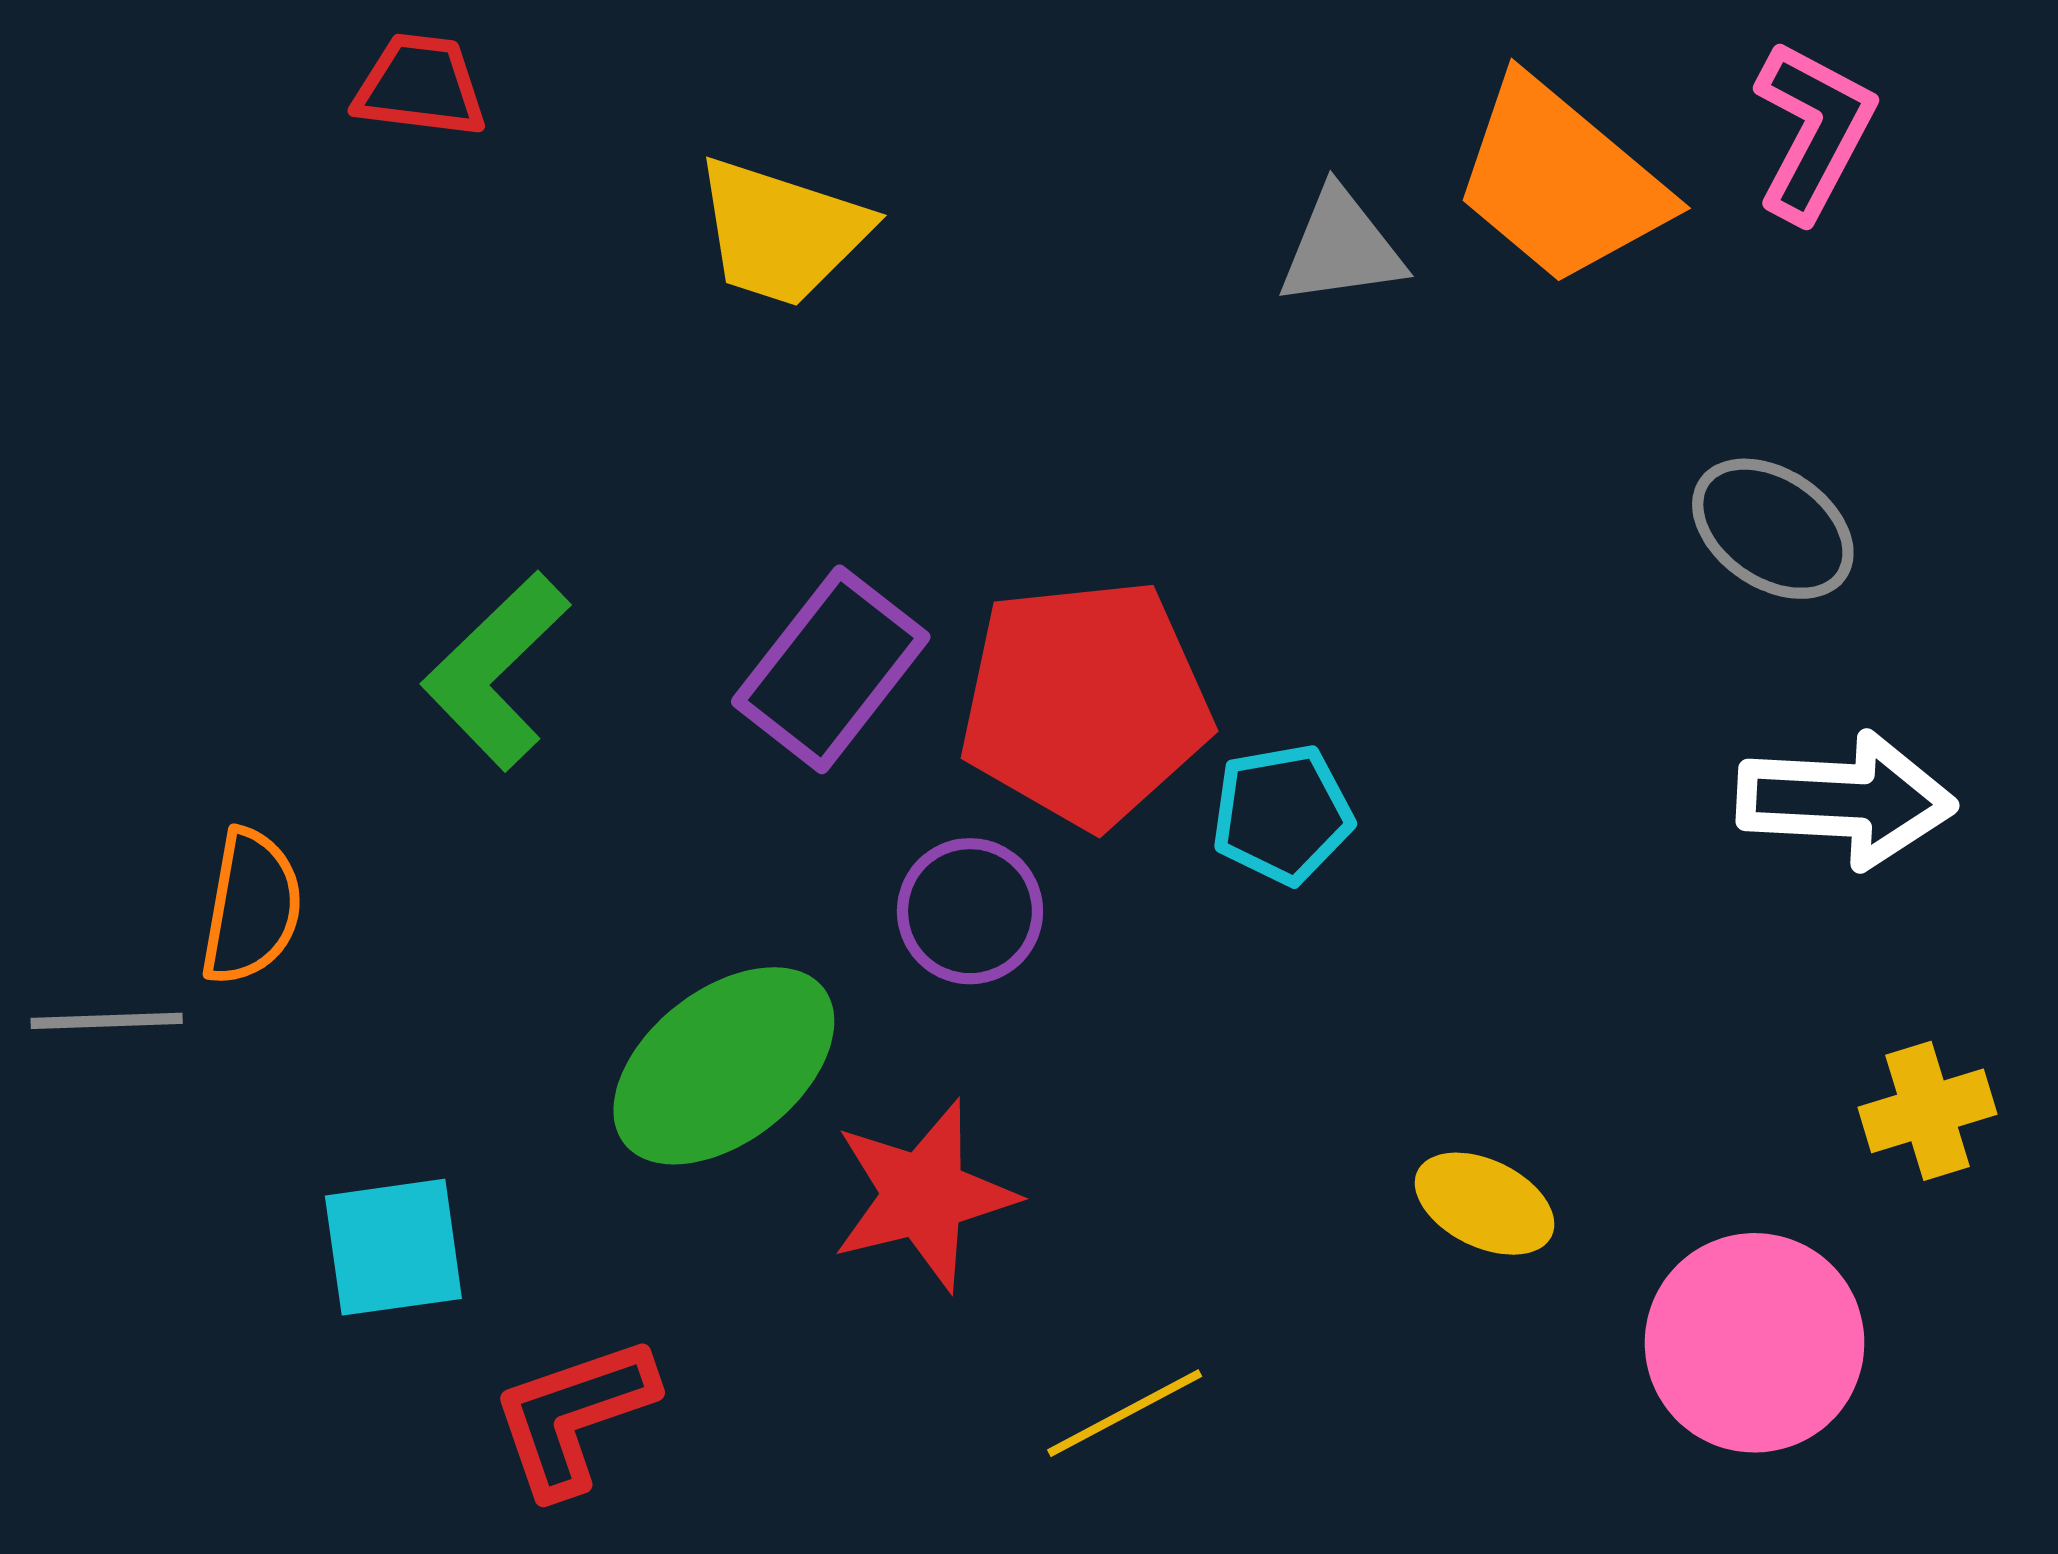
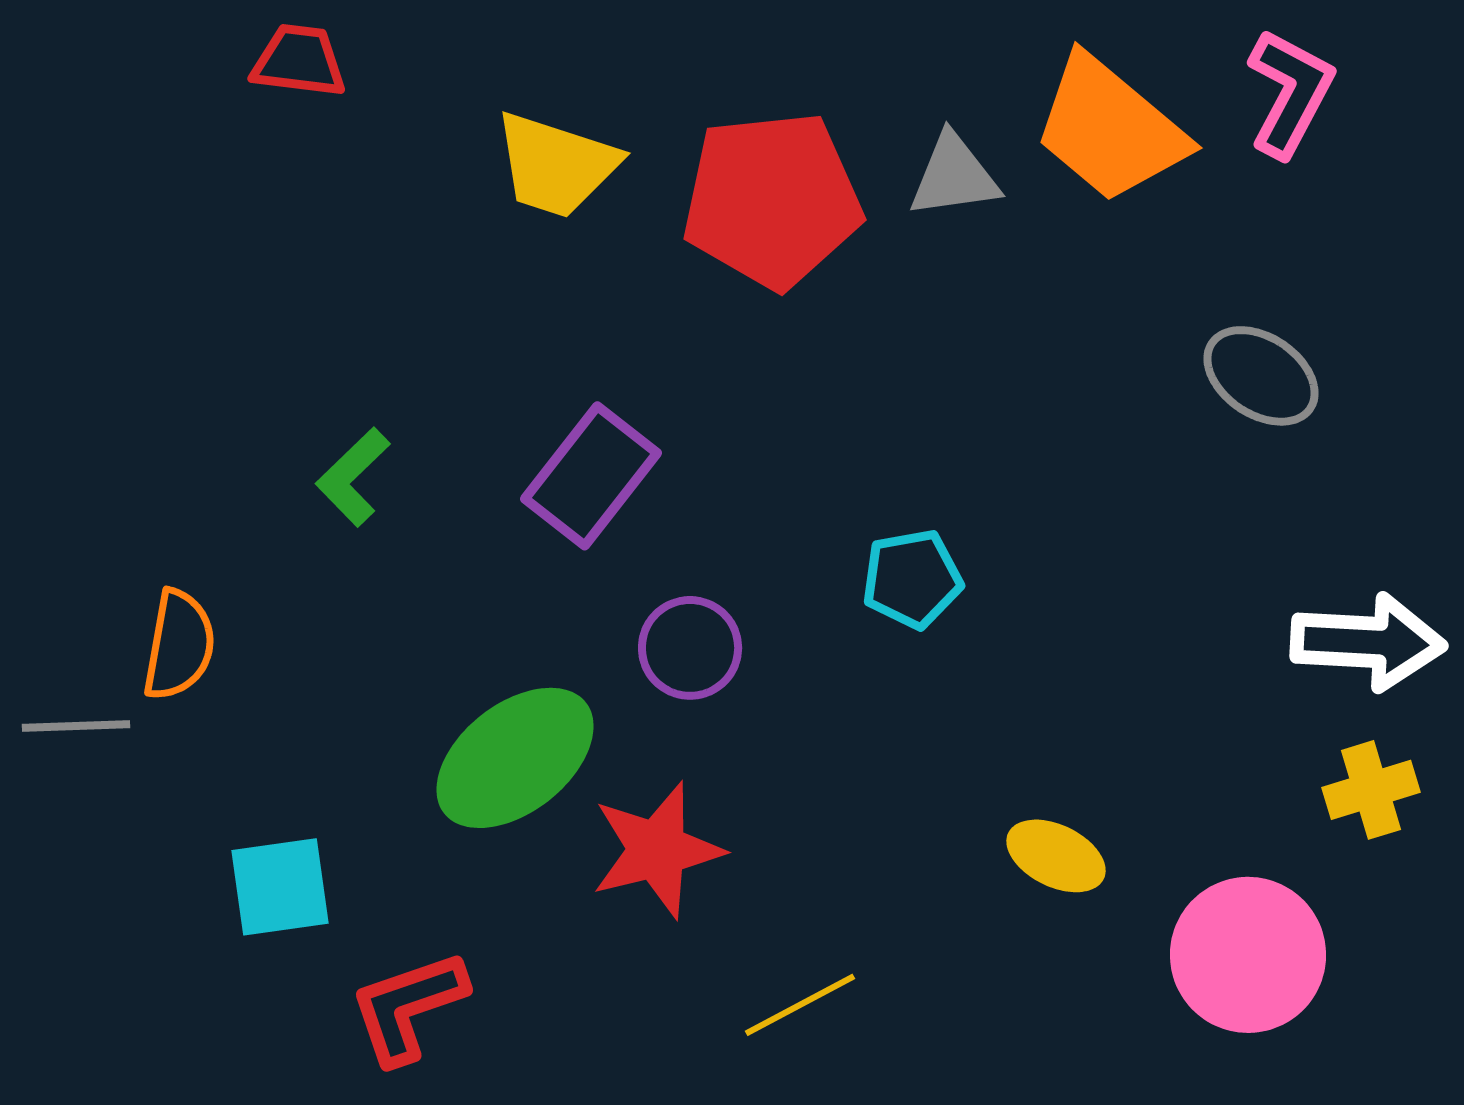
green L-shape: (496, 671) -> (353, 477), size x0.7
red pentagon: (1085, 703) -> (772, 200), moved
white arrow: (1846, 800) -> (1368, 642), moved

